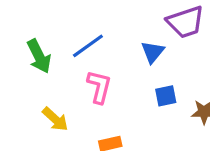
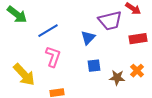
green arrow: (39, 56) -> (17, 15), moved, turned -30
yellow arrow: (55, 119) -> (24, 75), size x1.4

